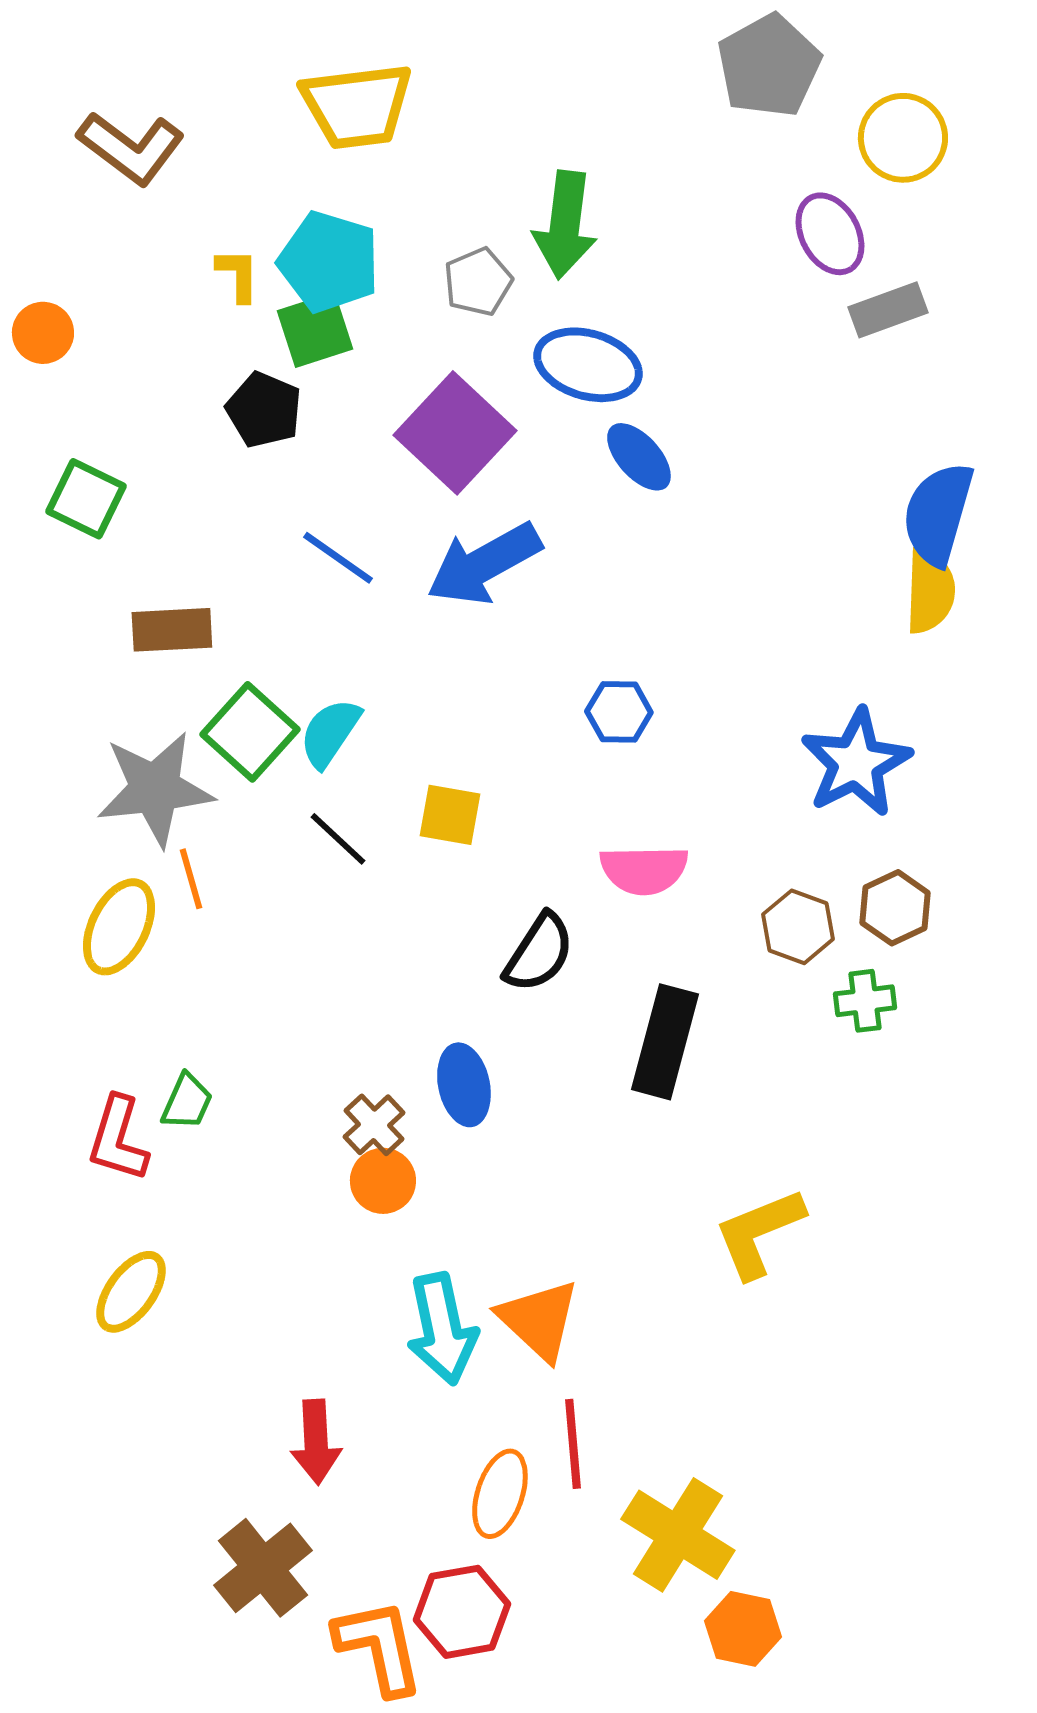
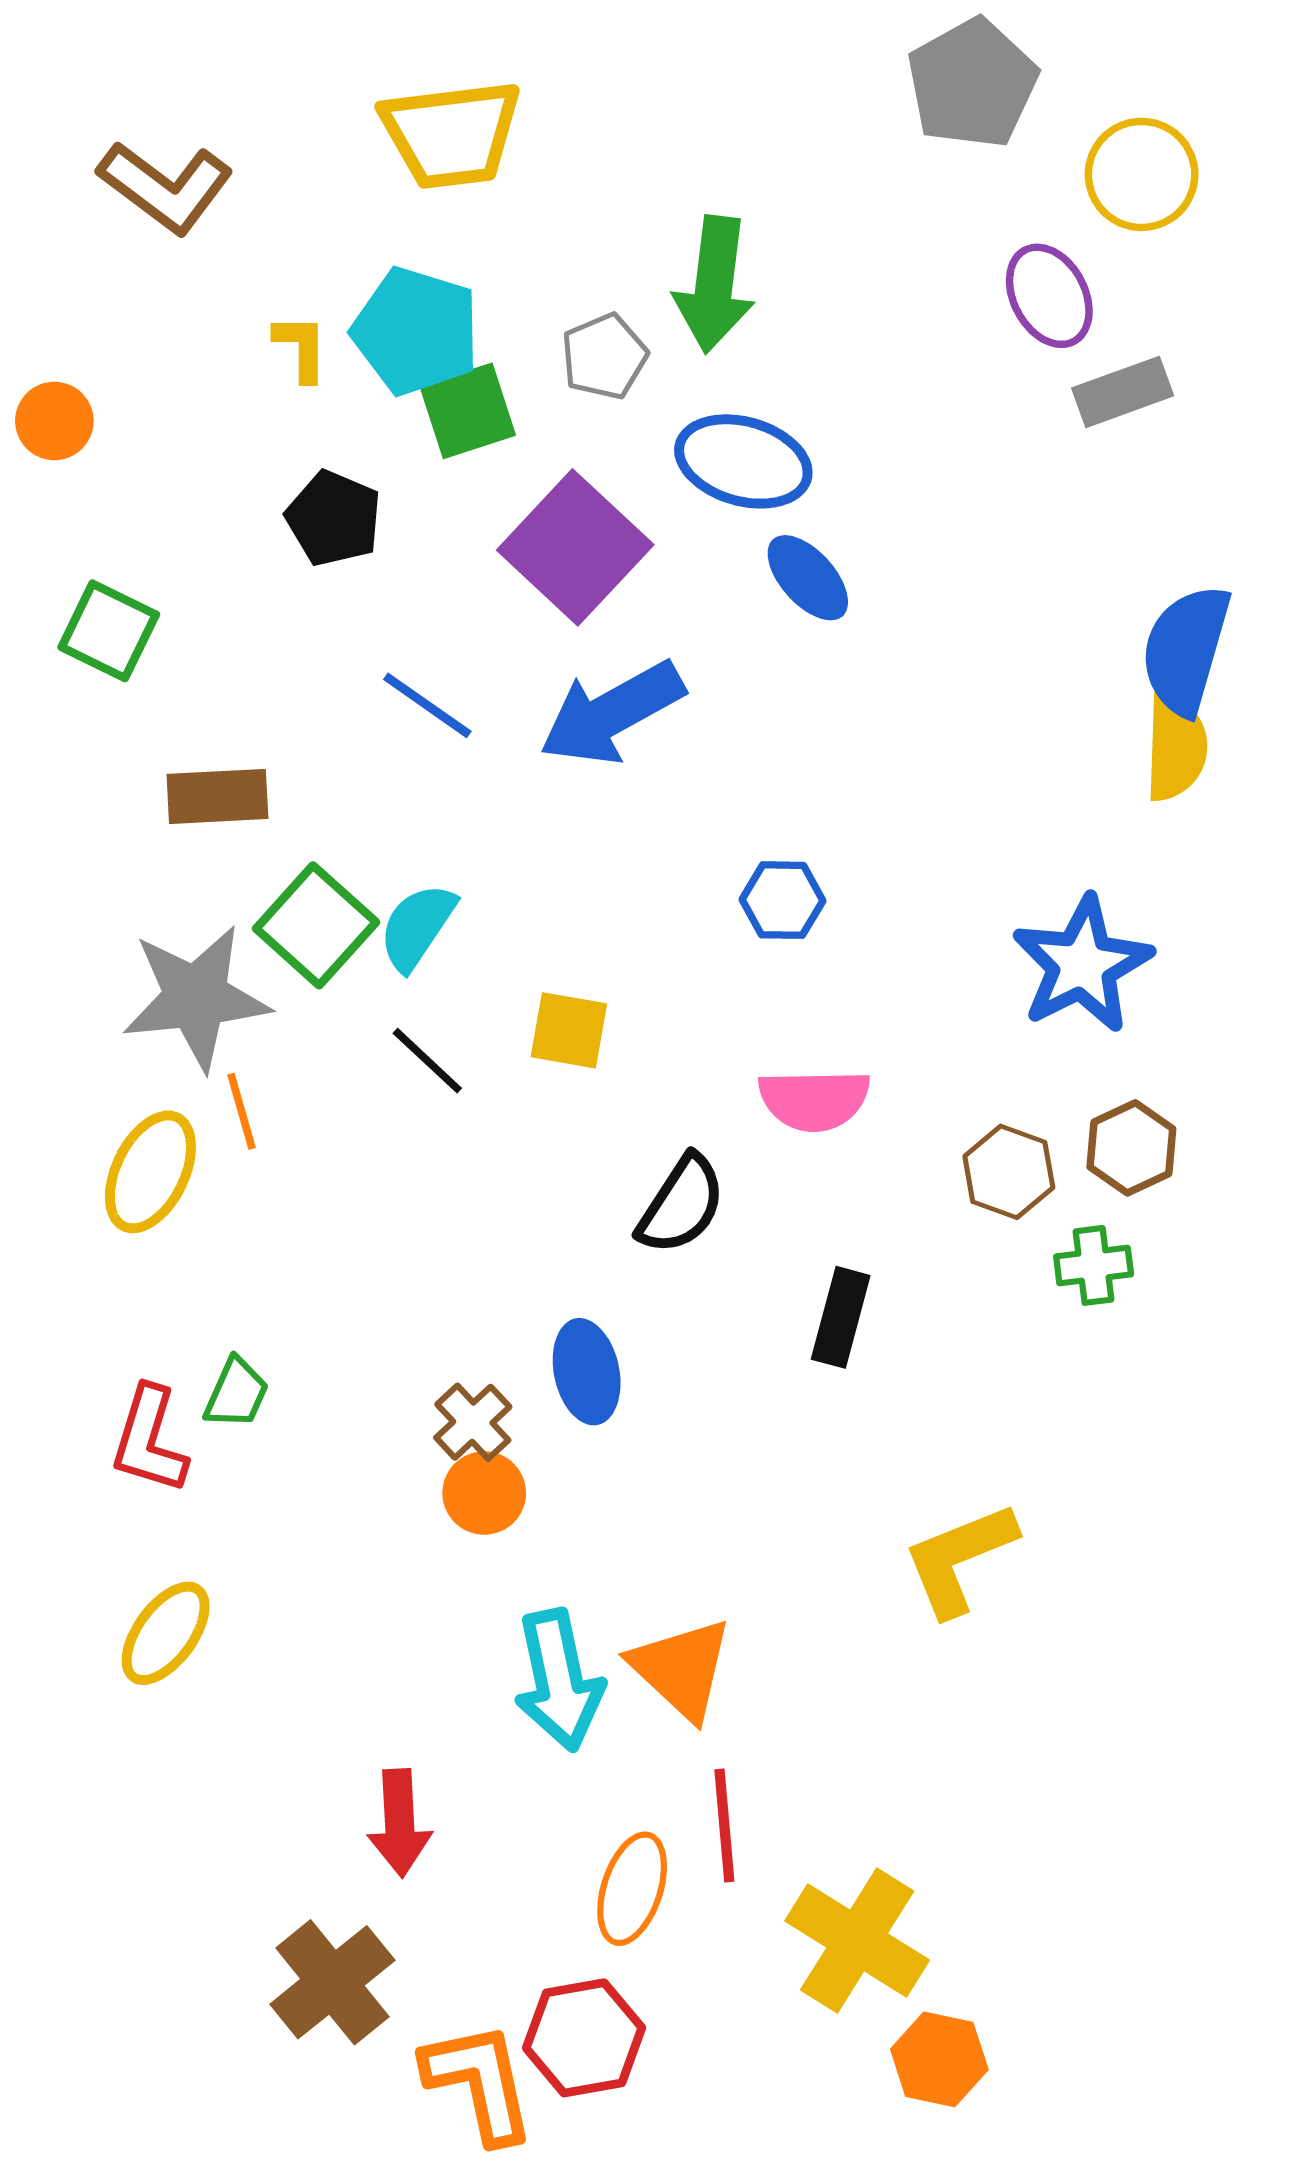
green square: (315, 330) -> (468, 411), moved
black rectangle: (665, 1042) -> (841, 1317), size x0.7

